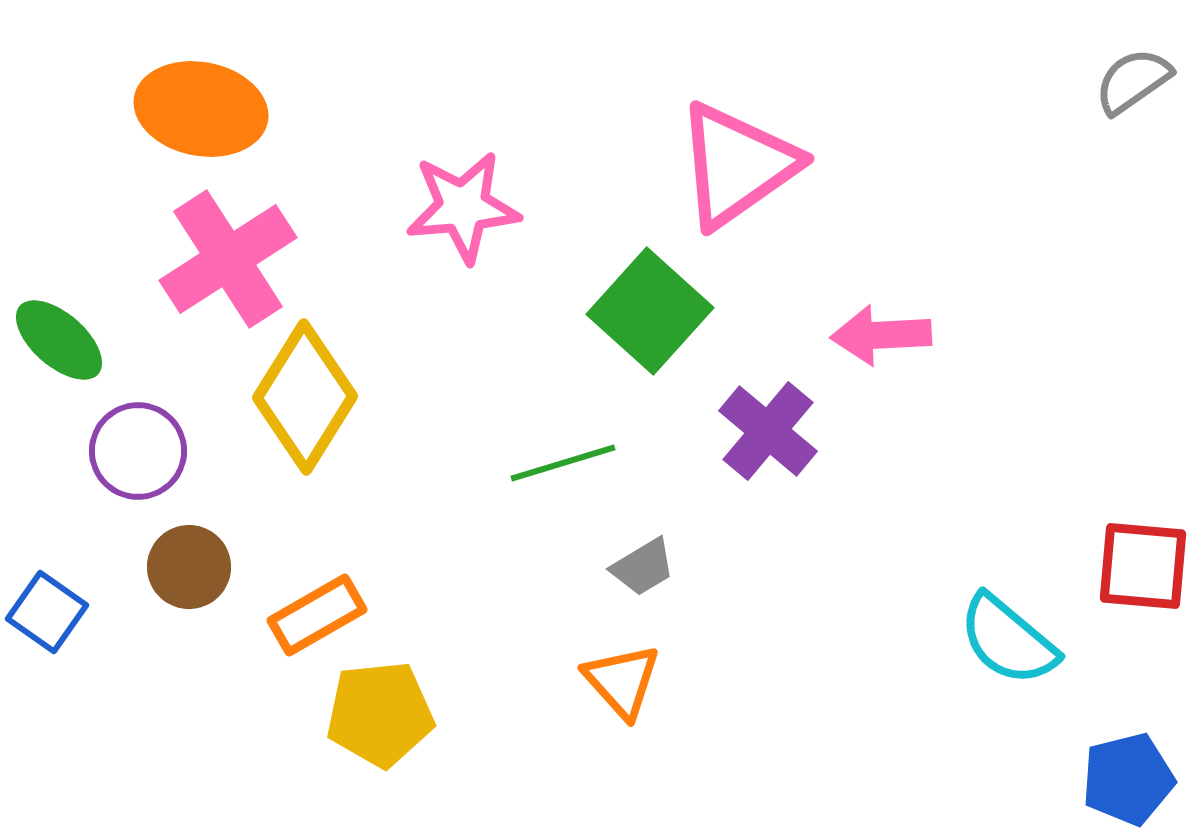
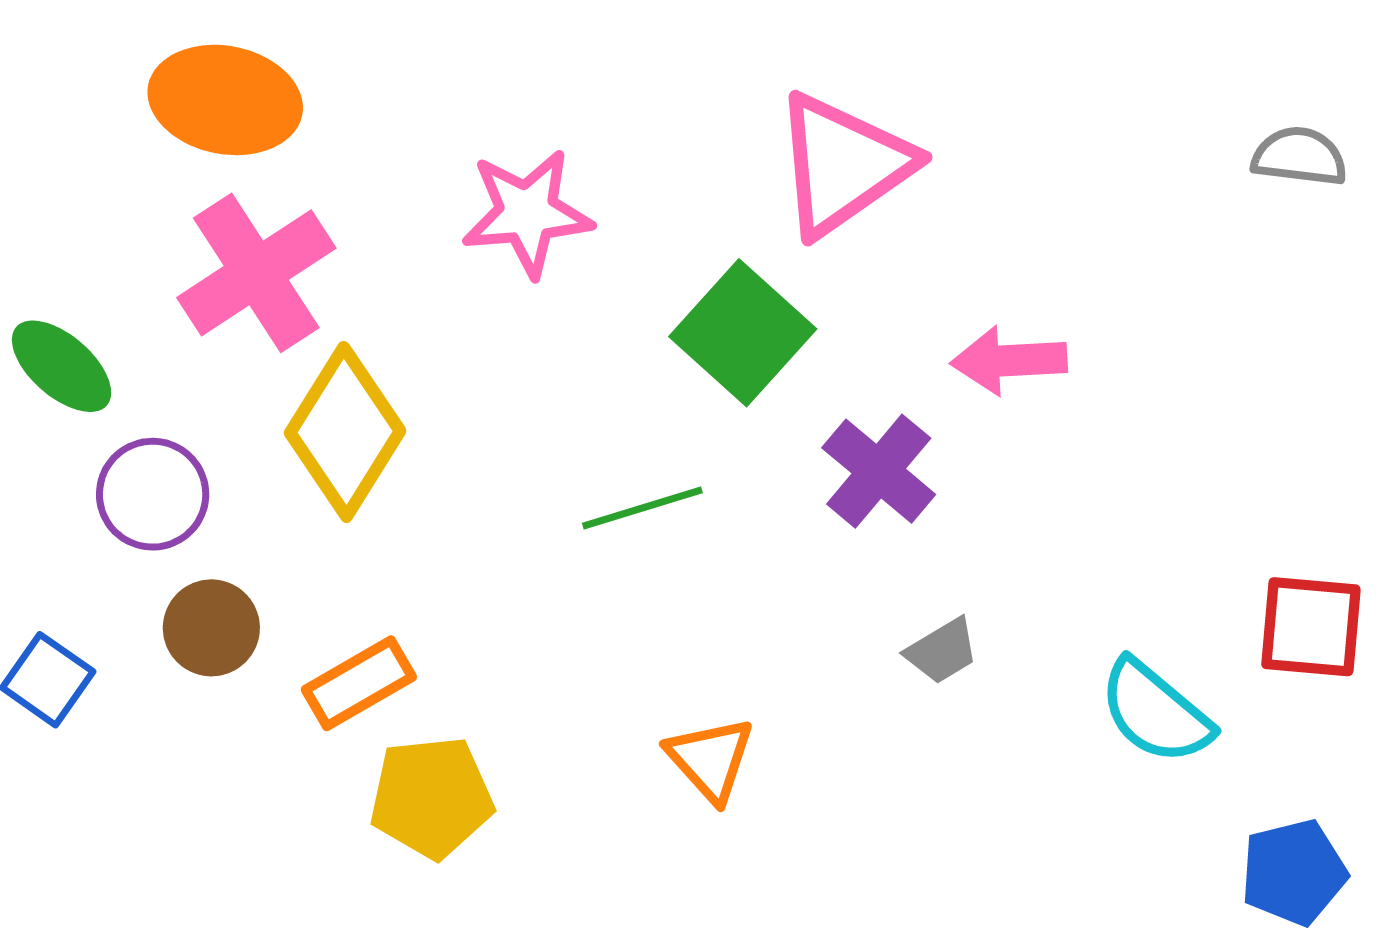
gray semicircle: (1133, 81) -> (1299, 156), moved, turned 42
gray trapezoid: (643, 567) -> (942, 651), moved

